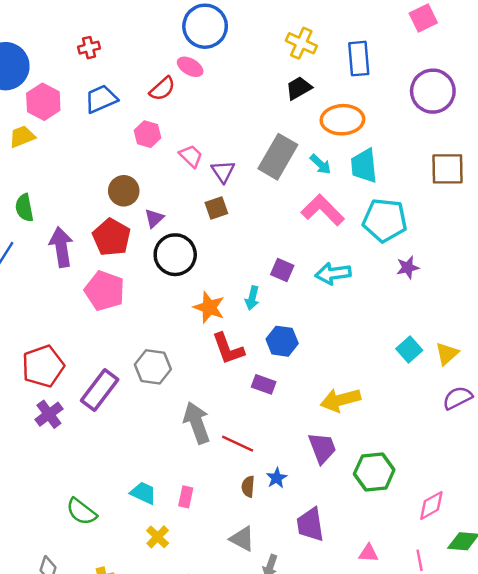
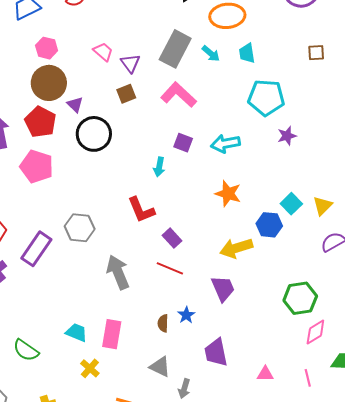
pink hexagon: (148, 134) -> (47, 48), moved
cyan trapezoid: (364, 166) -> (247, 53), size x0.7
brown square: (448, 169) -> (316, 53), size x0.6
brown circle: (124, 191) -> (49, 83), size x1.4
pink L-shape: (323, 210) -> (179, 95), moved
purple triangle: (154, 218) -> (75, 105), turned -30
orange star: (209, 307) -> (228, 194), moved
blue hexagon: (282, 341) -> (269, 225), moved
purple rectangle: (264, 384) -> (172, 238), turned 30
red line: (238, 444) -> (170, 268), moved
green hexagon: (374, 472) -> (300, 298), moved
pink rectangle: (186, 497) -> (112, 334), size x1.6

